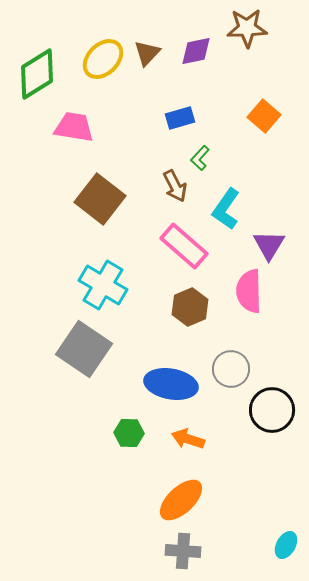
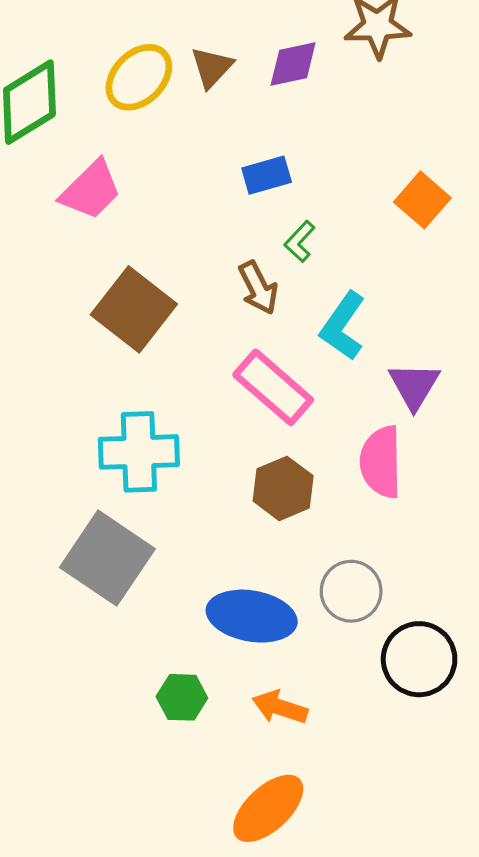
orange square: (264, 116) -> (422, 200), moved
pink trapezoid: (74, 127) -> (91, 190), turned 126
cyan cross: (103, 285) -> (139, 452), turned -33

